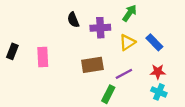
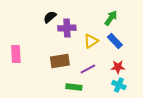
green arrow: (130, 13) -> (111, 18), moved
black semicircle: (73, 20) -> (50, 17), moved, turned 72
green rectangle: (108, 94) -> (74, 87), turned 70

